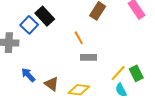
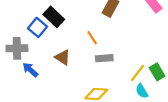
blue arrow: (28, 75) -> (30, 70), moved
brown triangle: (52, 84) -> (63, 57), moved

